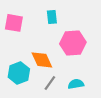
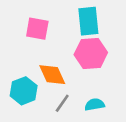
cyan rectangle: (52, 17) -> (88, 21), moved, size x1.6
pink square: (14, 23) -> (37, 29), moved

